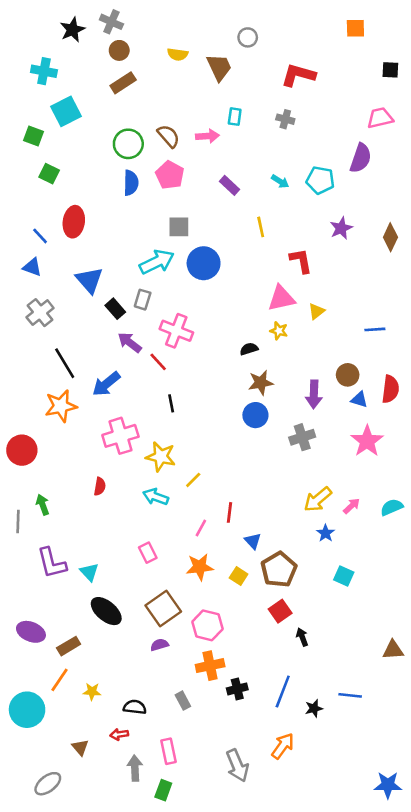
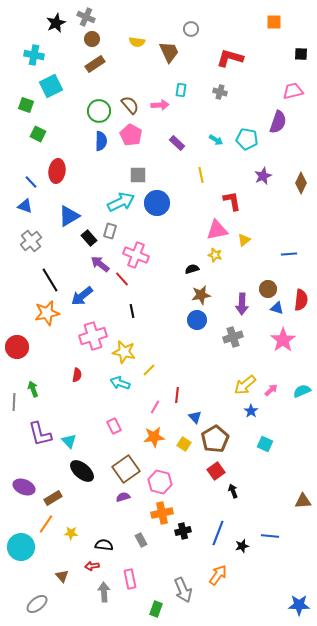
blue triangle: (89, 280) -> (69, 216), turned 40
green rectangle: (163, 790) -> (156, 609), moved

